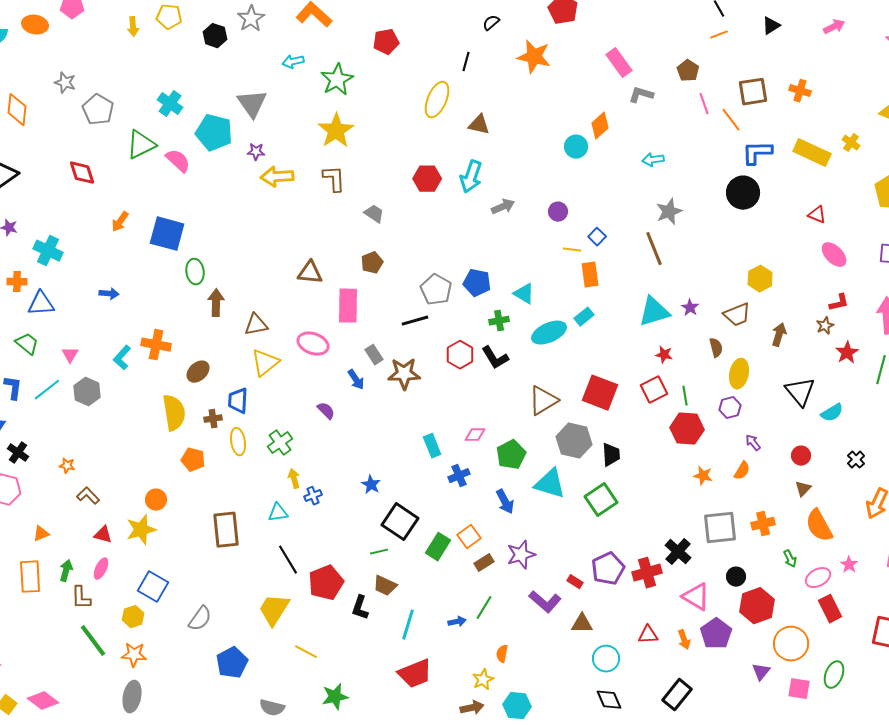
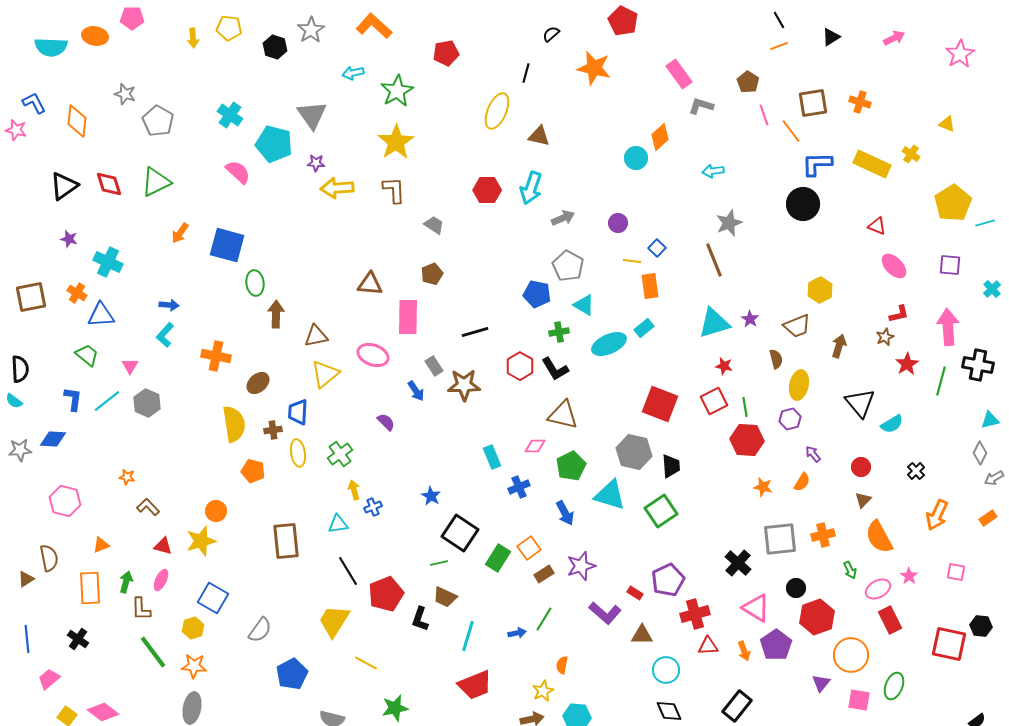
green triangle: (141, 145) -> (156, 182), moved
red diamond: (82, 173) -> (109, 184), moved
orange cross: (17, 282) -> (77, 293), turned 30
gray pentagon: (436, 290) -> (568, 266), moved
cyan L-shape: (122, 358) -> (165, 335), moved
brown triangle: (543, 401) -> (563, 415), moved, turned 44
black cross: (18, 453) -> (78, 639), moved
red cross: (647, 573) -> (695, 614), moved

